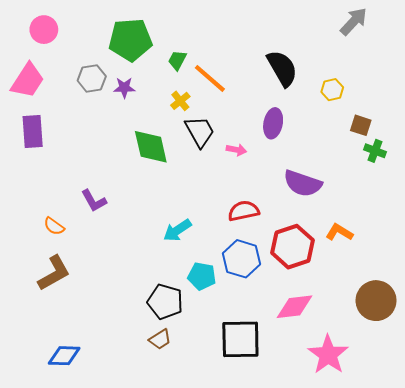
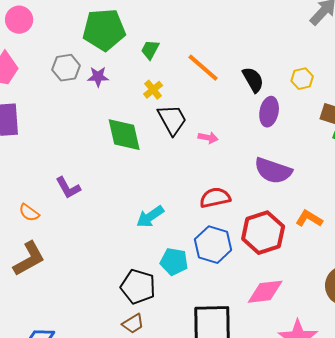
black semicircle: (282, 68) -> (253, 80), moved, size x0.7
orange line: (210, 78) -> (203, 68), moved
purple ellipse: (273, 123) -> (269, 112), moved

